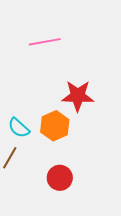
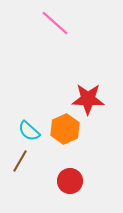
pink line: (45, 42) -> (55, 23), moved, turned 52

